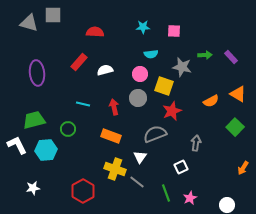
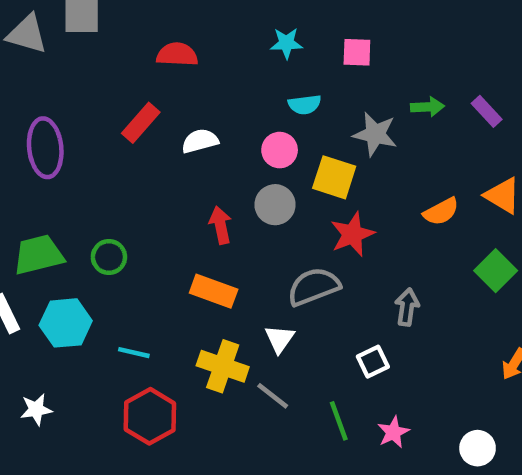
cyan line: (83, 104) -> (134, 353), moved
green circle: (68, 129) -> (109, 257), moved

